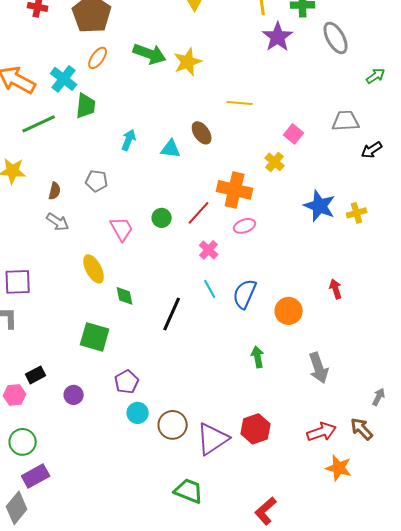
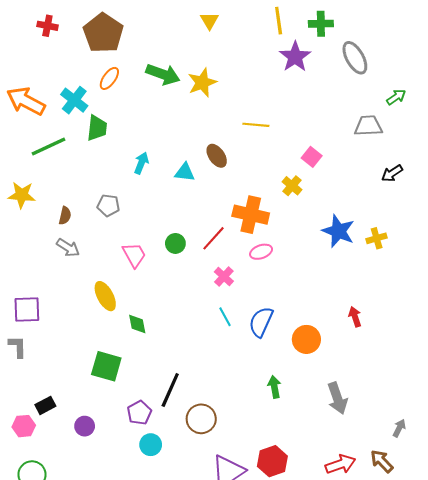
gray trapezoid: (346, 121) -> (368, 126), moved
black line: (172, 314) -> (170, 390), moved
brown circle: (173, 425) -> (201, 419), moved

